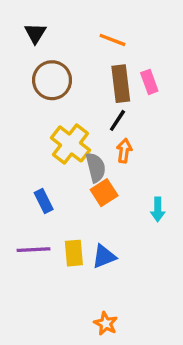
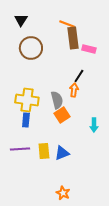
pink rectangle: (149, 82) -> (89, 49), turned -56
brown rectangle: (121, 84) -> (73, 38), moved
black line: (117, 120) -> (79, 76), moved
yellow cross: (70, 144) -> (27, 100), moved, turned -30
blue rectangle: (44, 201) -> (26, 120), turned 32

